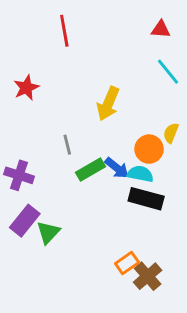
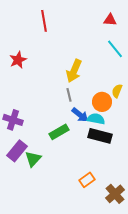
gray line: (67, 145) -> (69, 95), moved
green rectangle: (91, 169) -> (59, 132), moved
brown cross: (148, 276) -> (115, 194), moved

